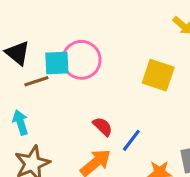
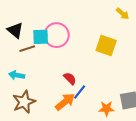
cyan arrow: (20, 122) -> (17, 75), turned -63
blue line: (131, 140) -> (80, 92), moved

